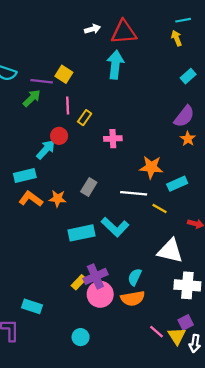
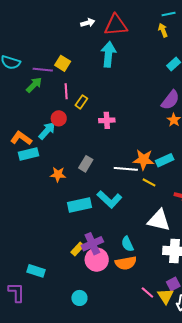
orange star: (151, 167) -> (144, 160), moved
orange L-shape: (31, 199) -> (21, 138), moved
cyan semicircle: (135, 277) -> (127, 244), turned -49

